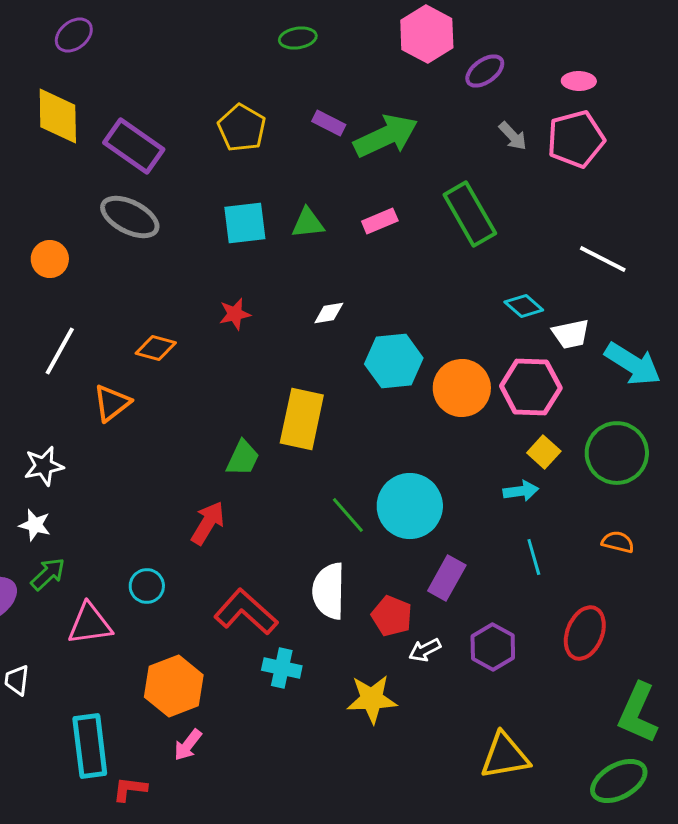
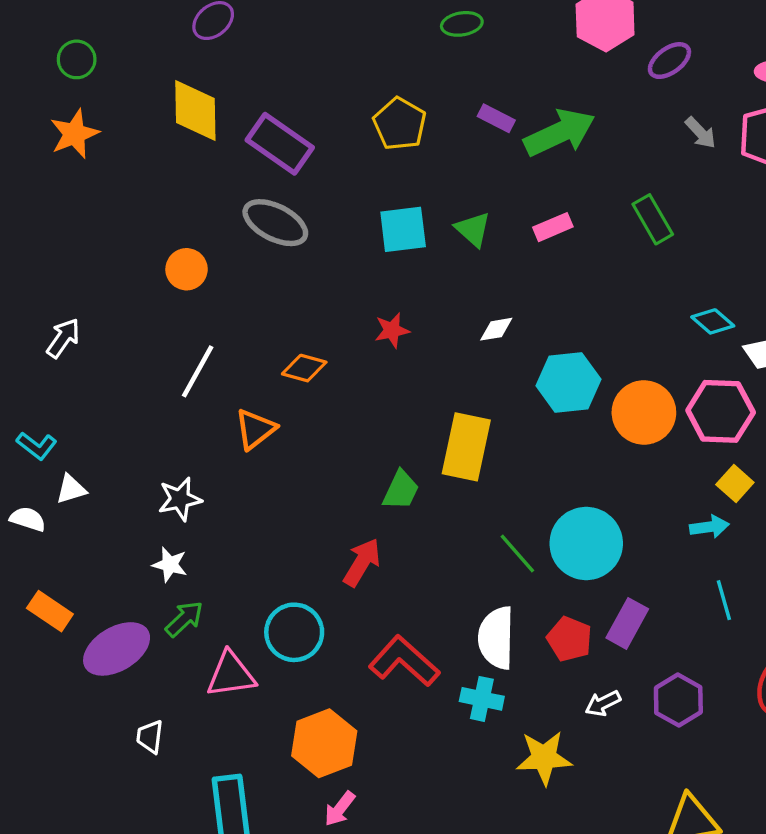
green rectangle: (470, 214) -> (653, 219), size x0.7
green triangle: (308, 223) -> (473, 229), turned 48
cyan circle: (147, 586) -> (294, 632), size x1.5
red pentagon: (392, 616) -> (570, 639), moved
cyan cross: (282, 668) -> (482, 699), moved

